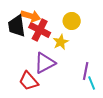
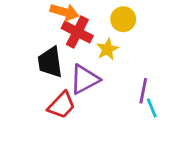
black trapezoid: (17, 26) -> (50, 62), moved
red trapezoid: (29, 81) -> (62, 105), turned -95

